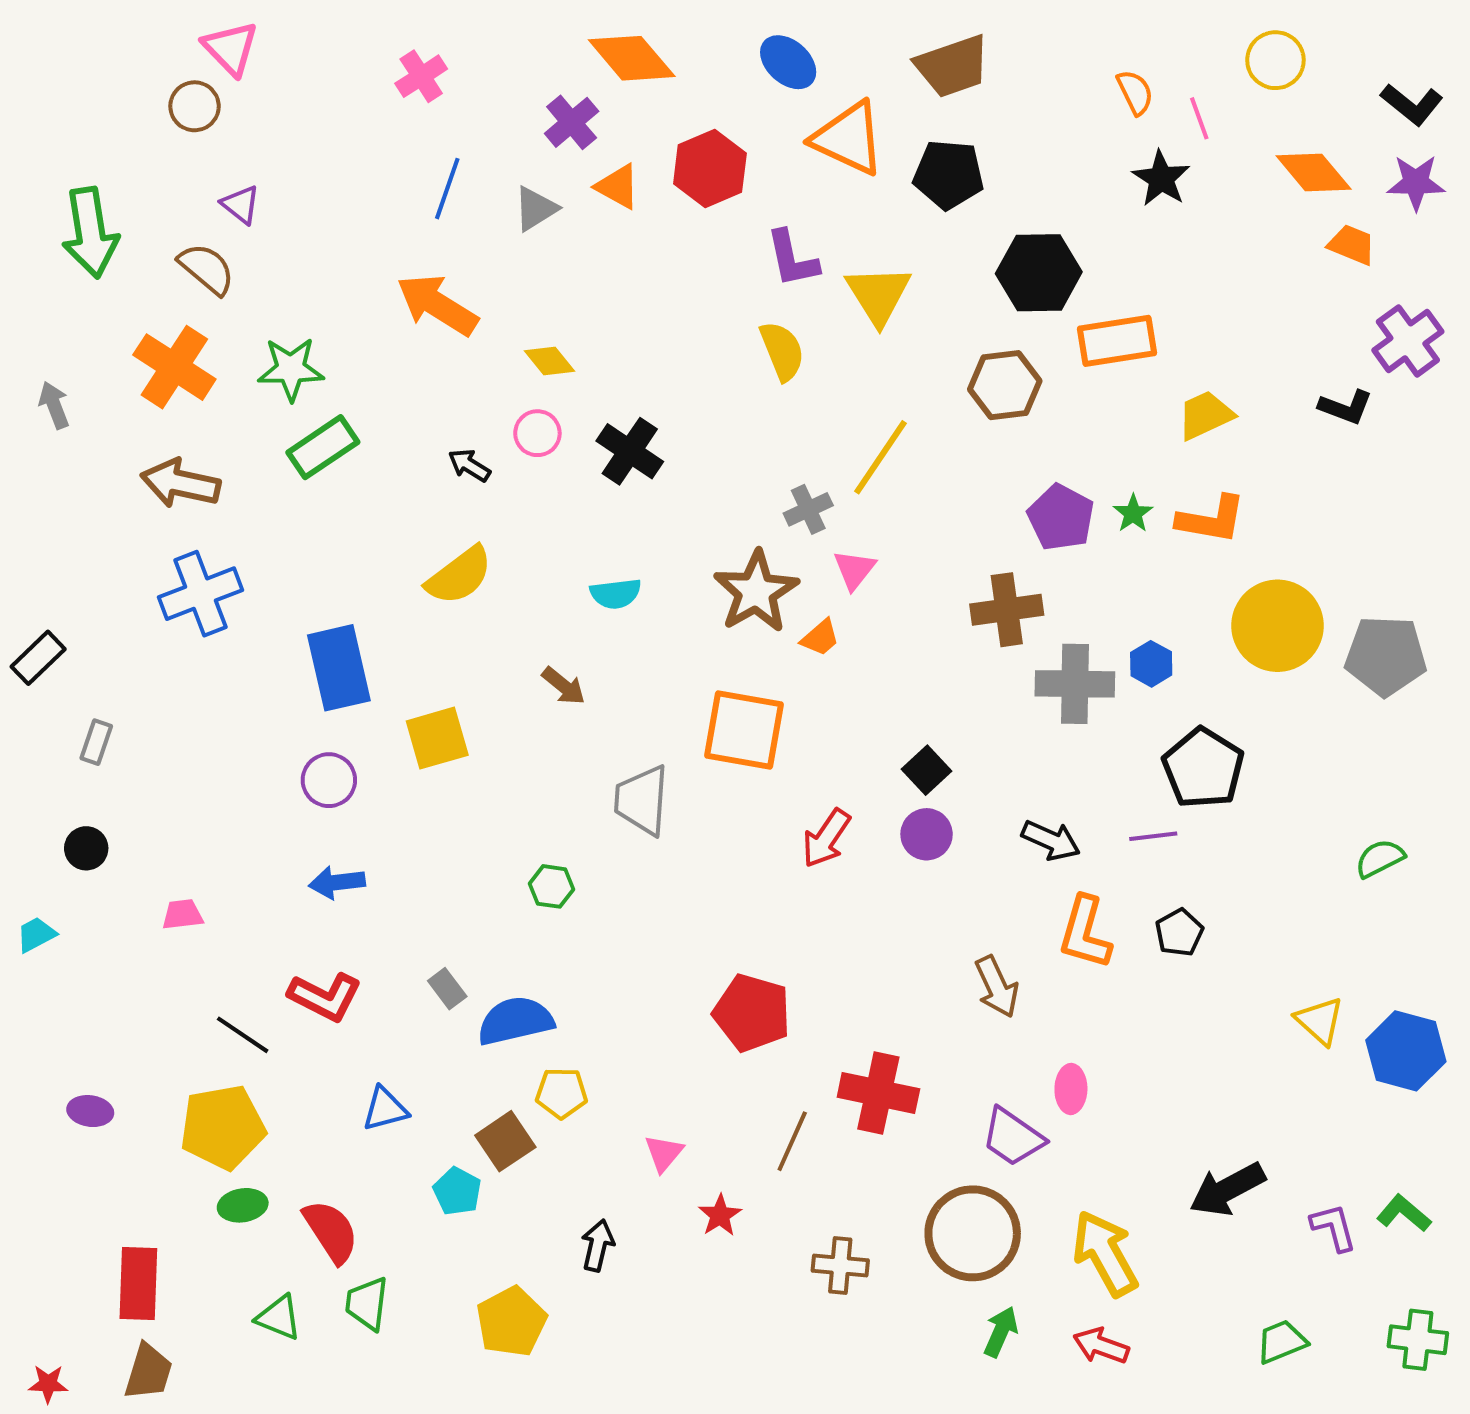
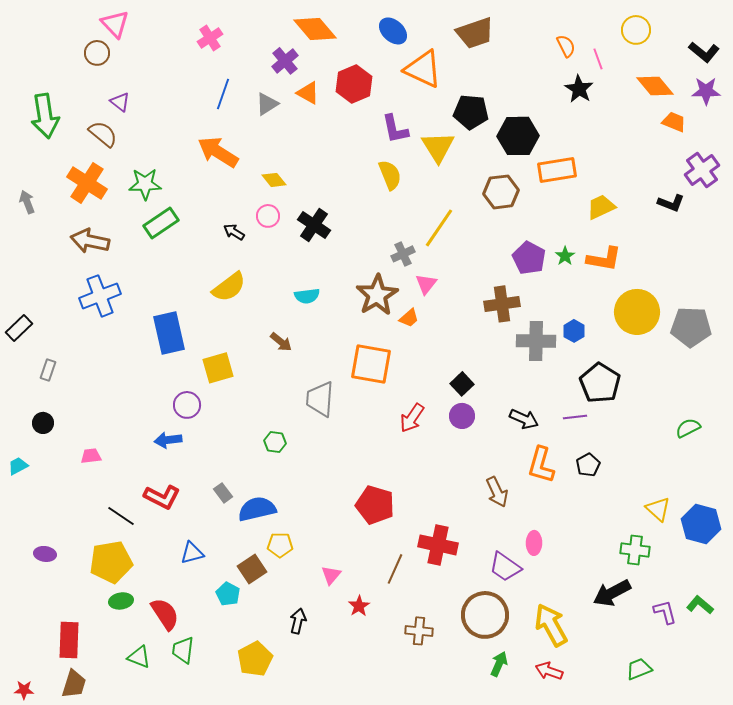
black pentagon: (949, 174) -> (471, 112), moved
purple circle: (329, 780) -> (187, 405), moved
green cross: (1418, 1340) -> (635, 550), moved

